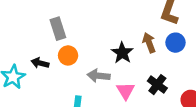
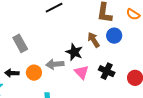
orange circle: (68, 55) -> (34, 73), moved
gray arrow: (99, 76) -> (55, 64), moved
pink triangle: (126, 91) -> (81, 72), moved

